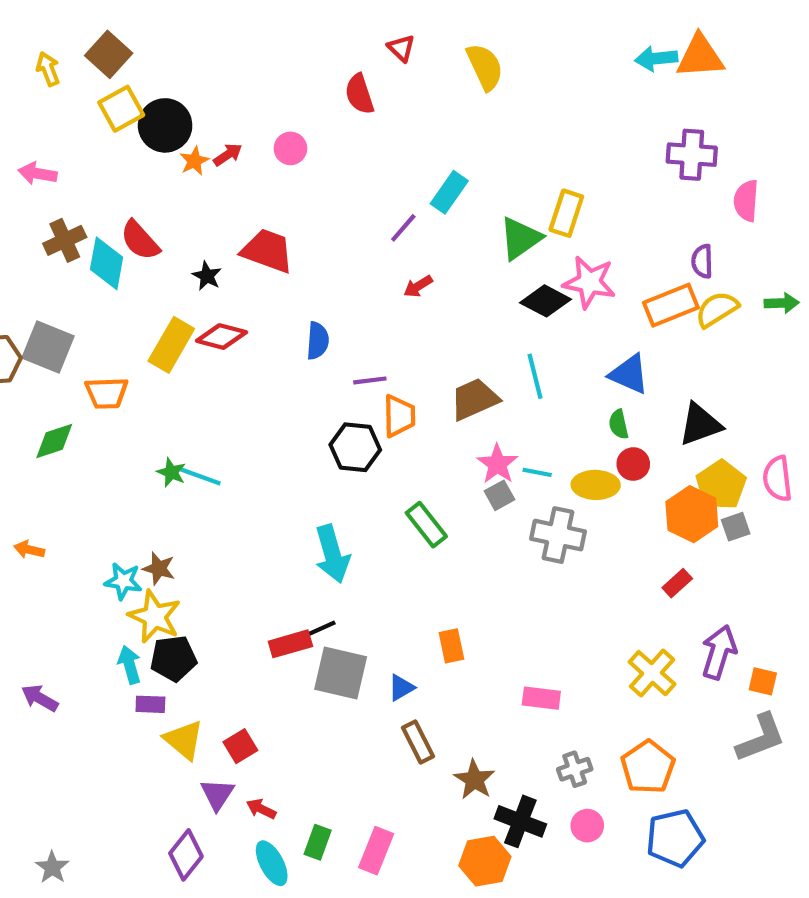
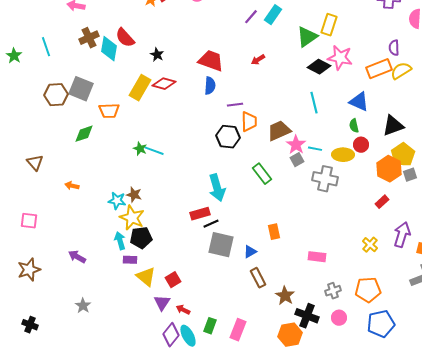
purple line: (403, 228) -> (251, 17), moved
red trapezoid: (267, 251) -> (211, 61), moved
brown trapezoid: (474, 399) -> (279, 131), moved
red rectangle: (290, 644) -> (200, 214), moved
yellow cross: (652, 673) -> (370, 245), size x0.7
orange pentagon: (648, 767) -> (368, 290), turned 30
purple diamond: (186, 855) -> (171, 335), moved
gray star: (52, 867) -> (83, 306), moved

